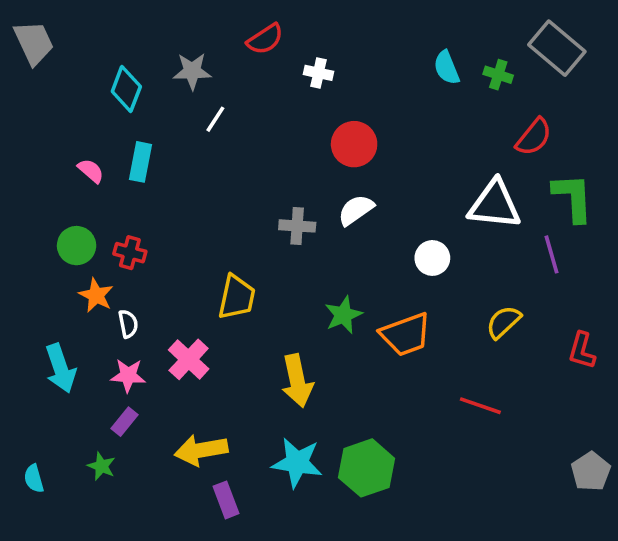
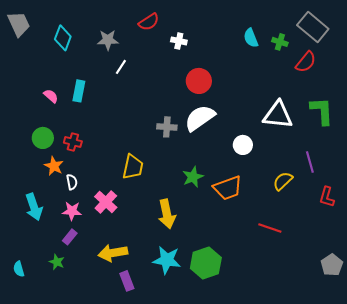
cyan diamond: (126, 89) -> (63, 38), moved
red semicircle: (534, 137) -> (306, 62), moved
white semicircle: (356, 210) -> (200, 118), size x1.5
purple line: (552, 254) -> (310, 162), moved

